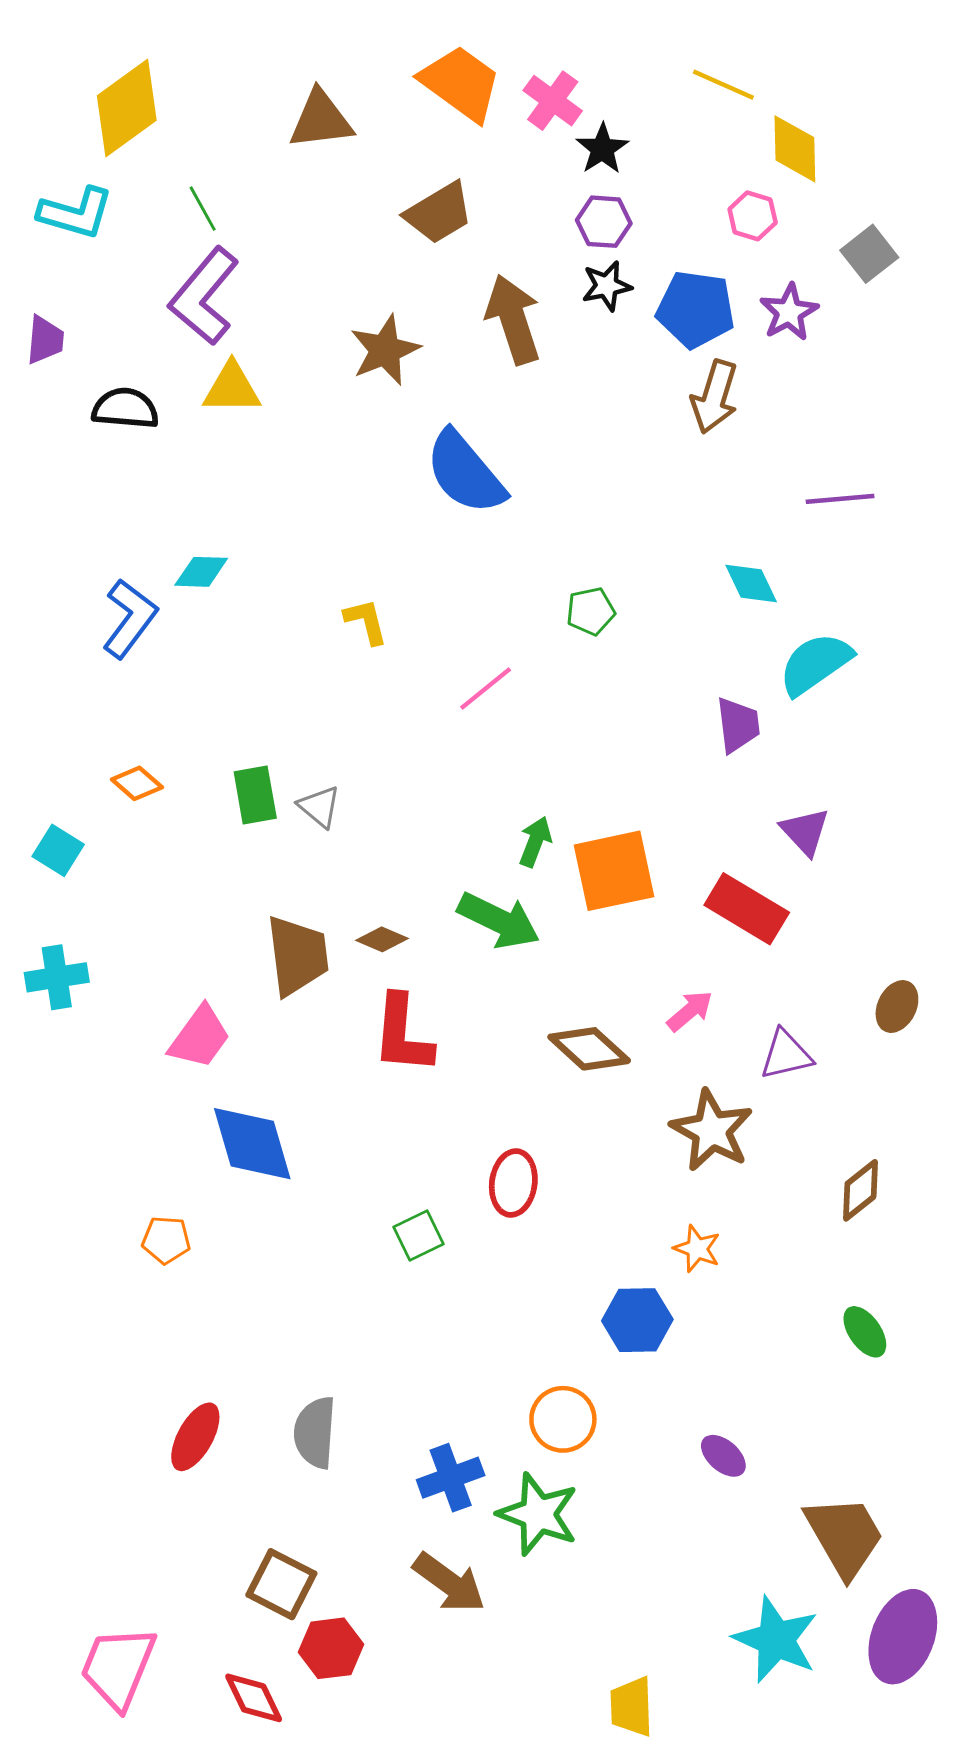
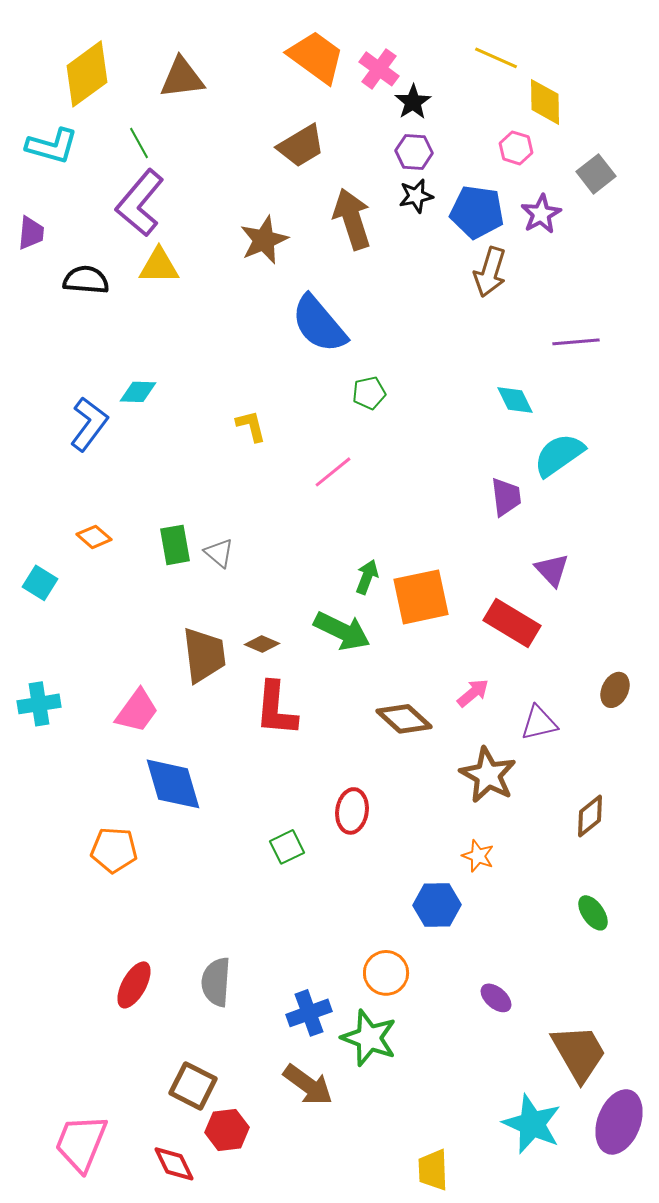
brown triangle: (321, 120) -> (182, 78), moved
green pentagon: (591, 611) -> (369, 393), moved
cyan cross: (57, 977) -> (39, 704), moved
orange pentagon: (166, 1240) -> (114, 850), size x1.4

